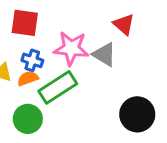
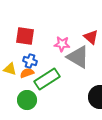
pink star: (71, 48) -> (62, 44), moved, size x0.7
gray triangle: (104, 54) -> (78, 57), size x1.4

